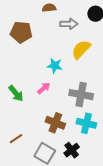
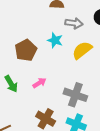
brown pentagon: (21, 32) -> (26, 50), moved, turned 30
cyan star: (55, 66) -> (55, 40), moved

